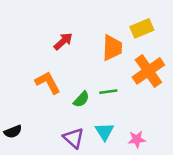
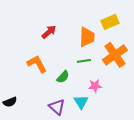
green line: (108, 92) -> (84, 61), moved
pink star: (137, 139) -> (95, 86), moved

